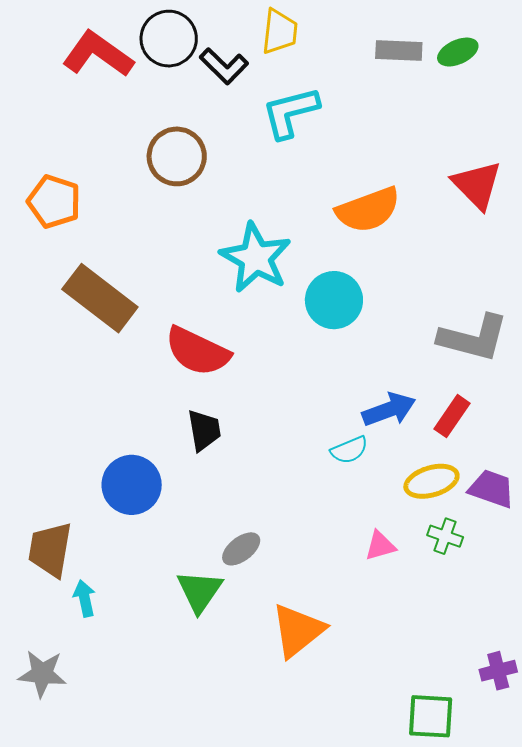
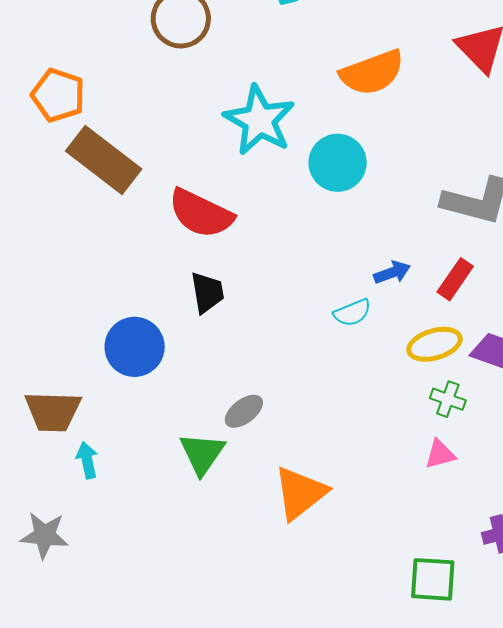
orange pentagon: (54, 202) -> (58, 95), moved
blue arrow: (389, 410) -> (392, 272), size x0.7
pink triangle: (380, 546) -> (440, 454), moved
brown trapezoid: (50, 550) -> (53, 411), turned -98

